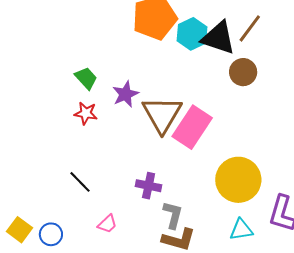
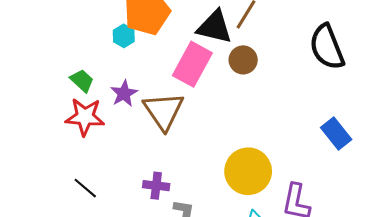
cyan hexagon: (192, 34) -> (124, 36), moved, size x0.7
red star: (86, 113) -> (85, 117), size x1.6
pink rectangle: (192, 127) -> (192, 64), moved

